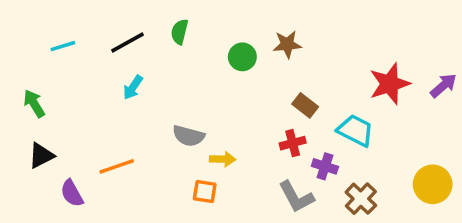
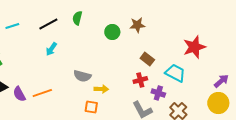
purple arrow: (443, 86) -> (221, 81), moved
purple semicircle: (72, 193) -> (19, 94), moved

